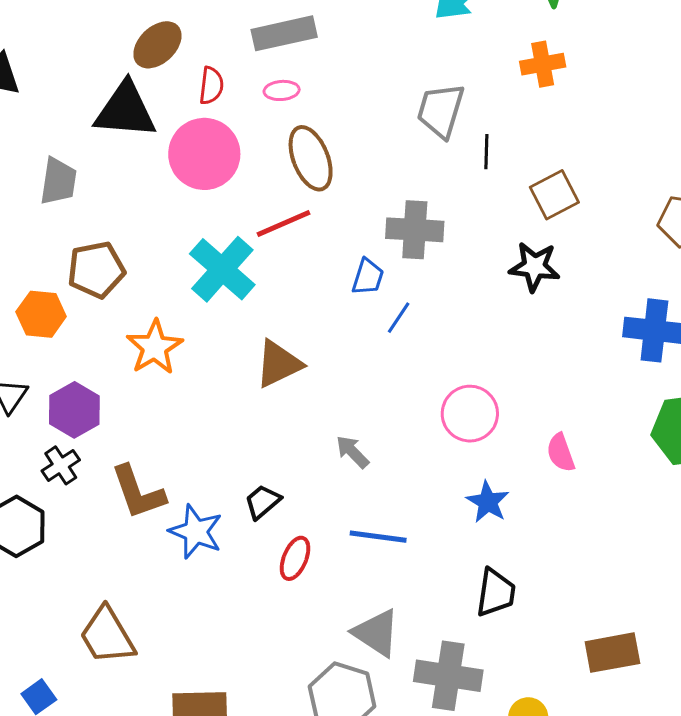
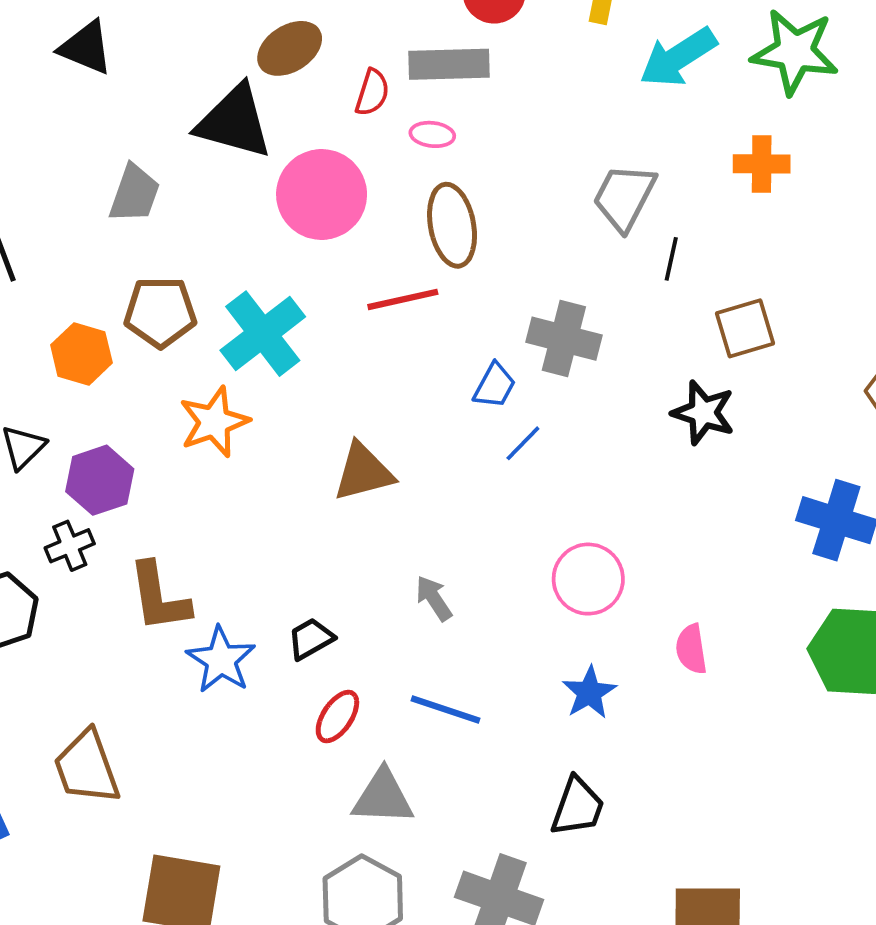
red semicircle: (211, 86) -> (372, 92), moved
cyan cross: (222, 269) -> (263, 334), moved
gray triangle: (376, 633) -> (383, 797), moved, turned -42

